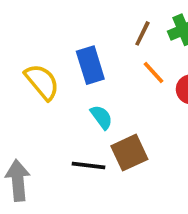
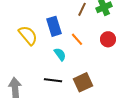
orange line: (154, 73) -> (77, 39), moved
brown square: (129, 153) -> (83, 82), moved

